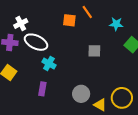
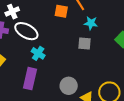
cyan star: (116, 24) -> (91, 23), moved
purple rectangle: (42, 89) -> (30, 79), size x1.5

